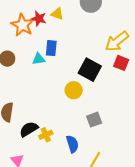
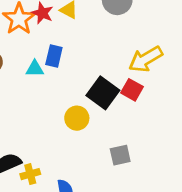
red square: (121, 63) -> (132, 90), moved
gray square: (94, 120) -> (120, 155), moved

